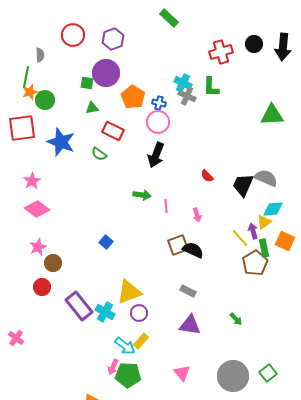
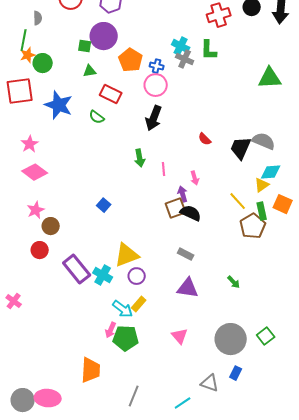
green arrow: (142, 195) -> (140, 158), turned 72
purple arrow: (253, 231) -> (183, 194), moved

